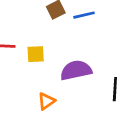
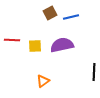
purple semicircle: (76, 70) -> (62, 45), moved

